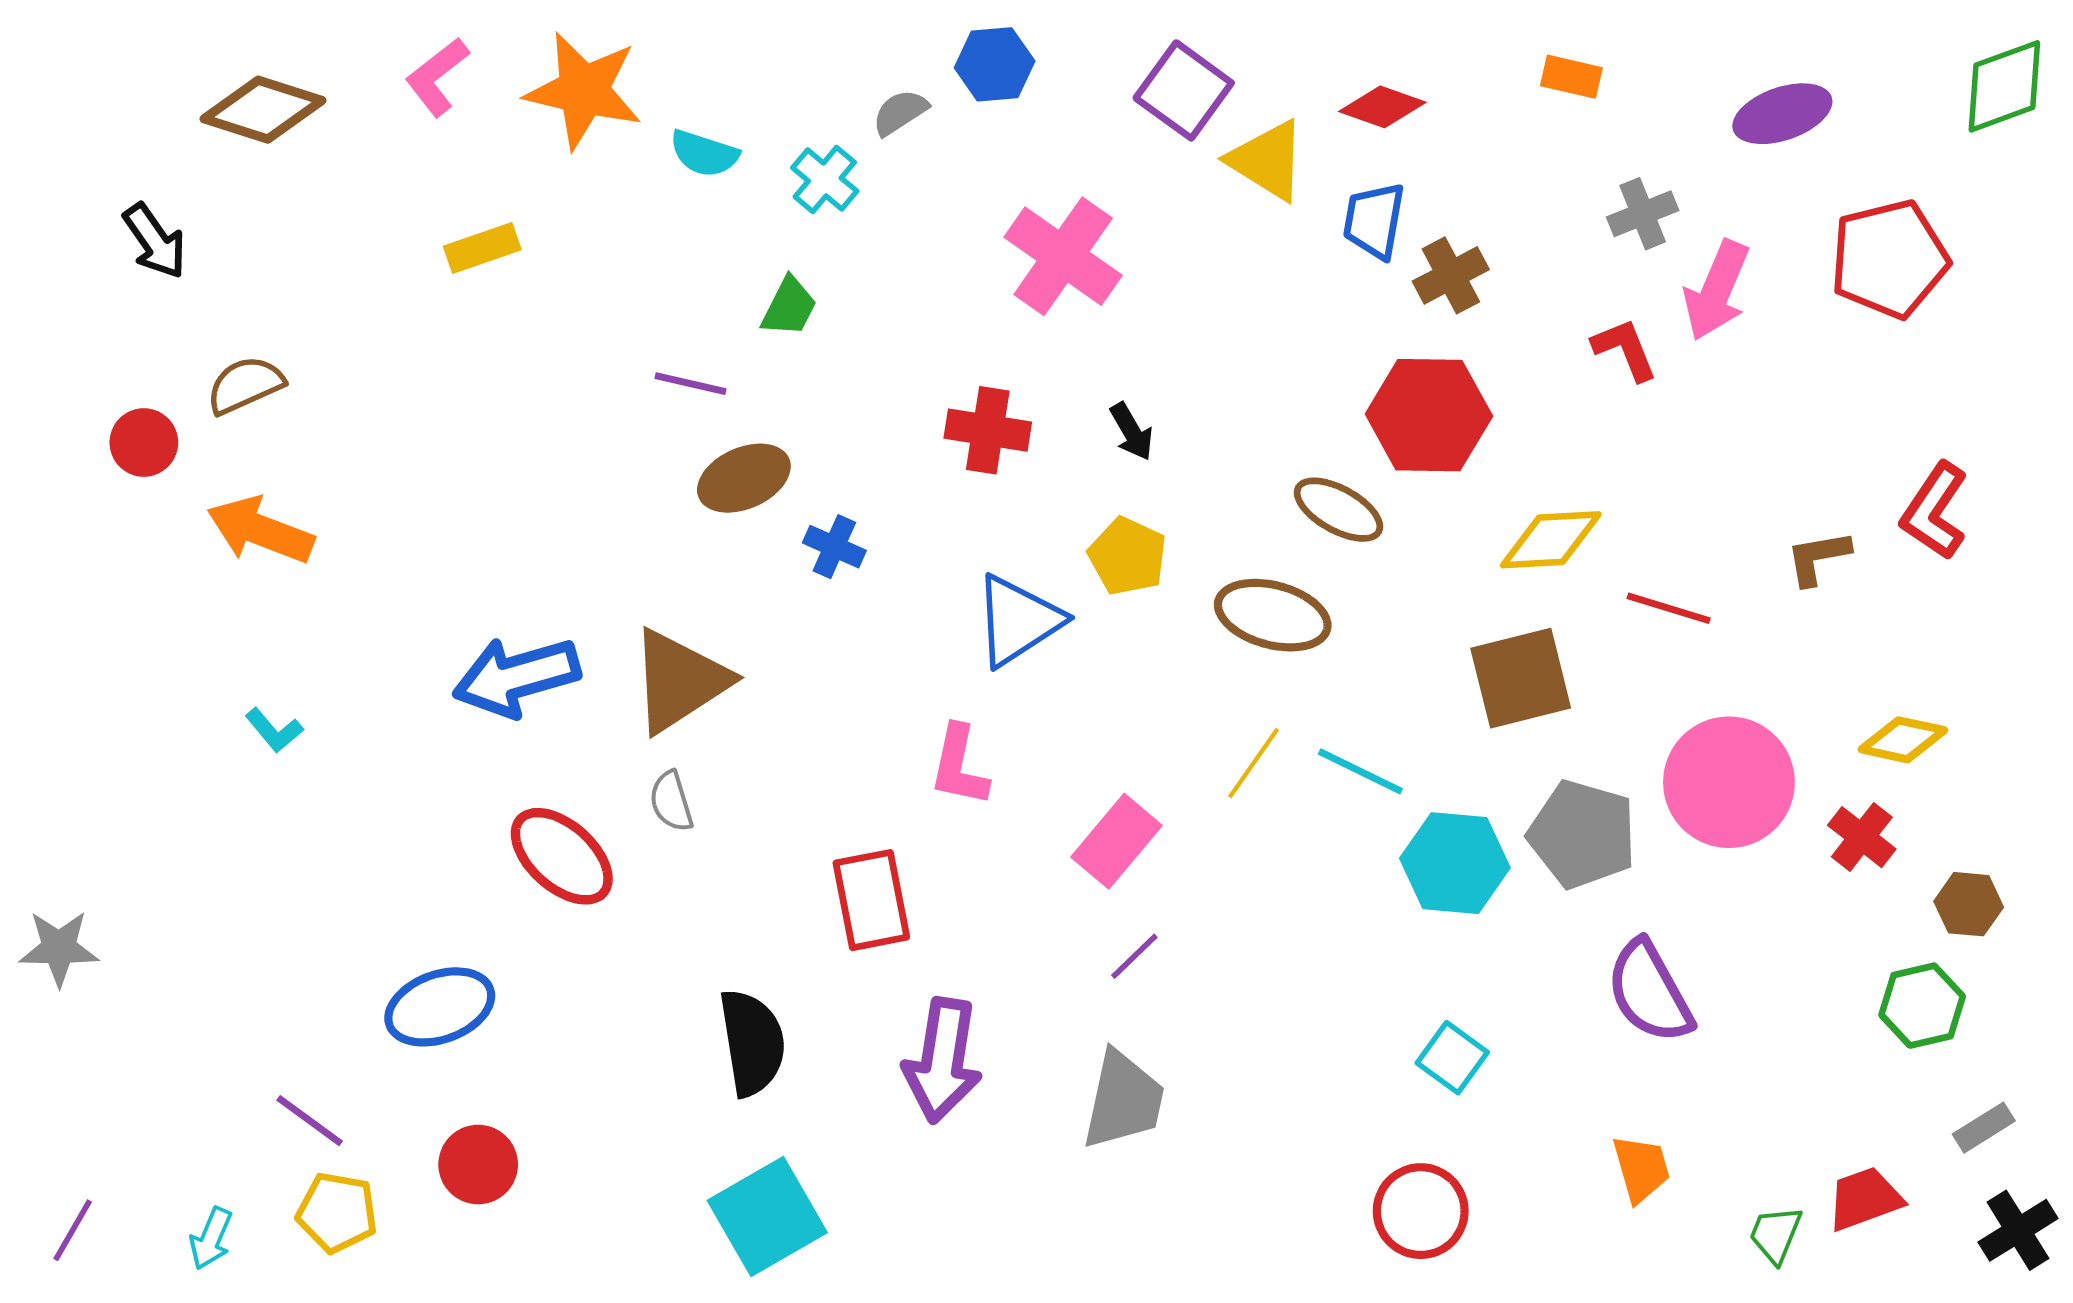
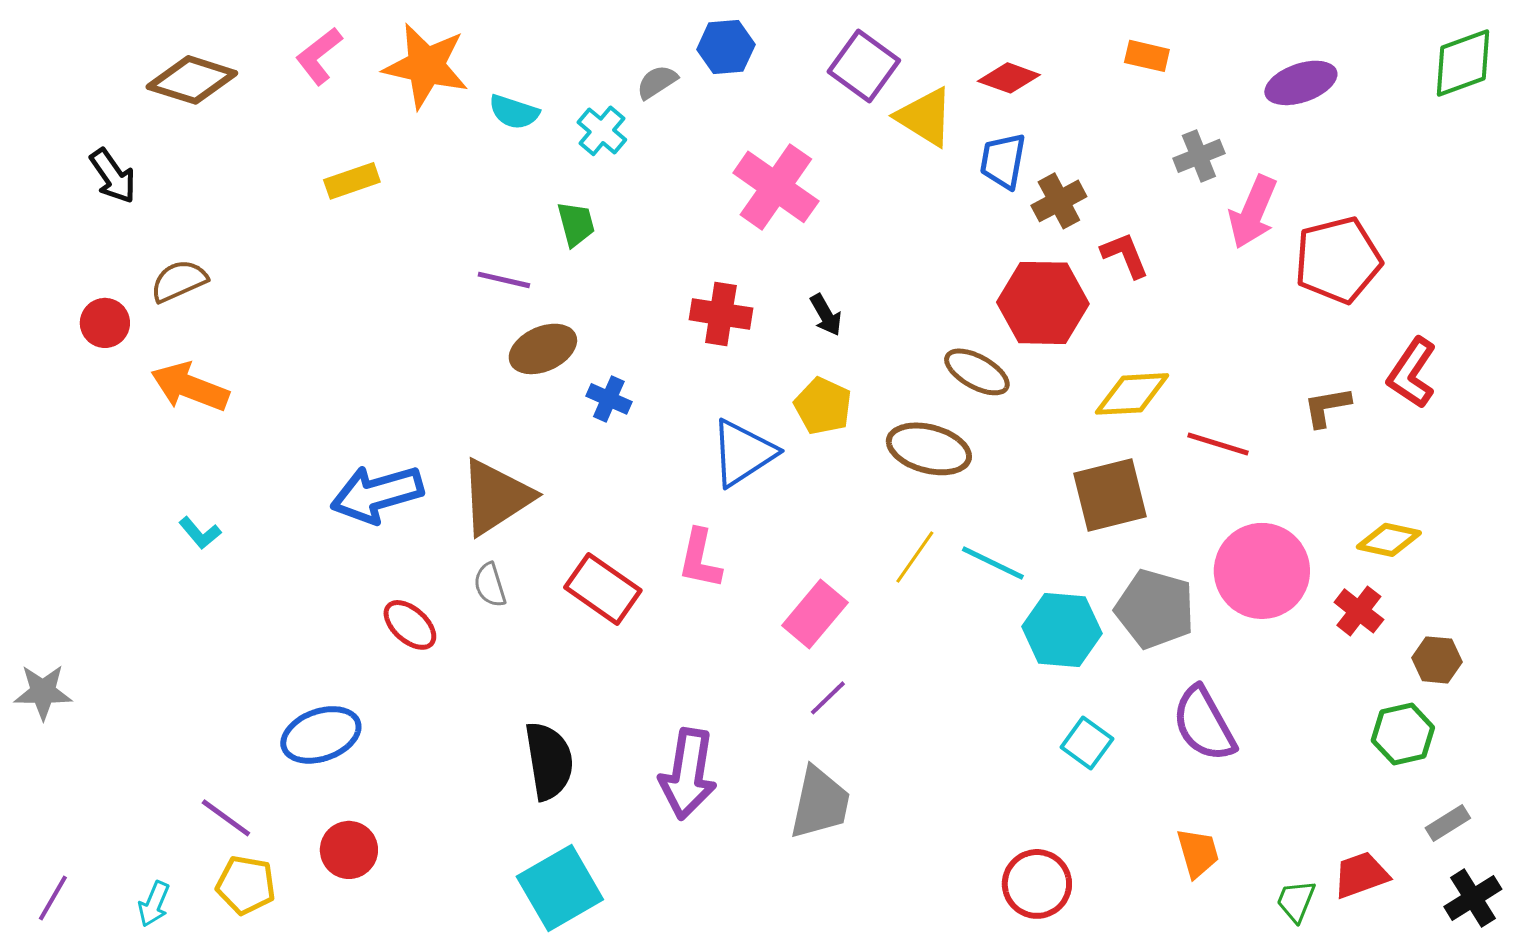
red pentagon: (1889, 259) -> (1338, 260), moved
green trapezoid: (789, 307) -> (576, 224), turned -42
red L-shape: (1625, 349) -> (1125, 255), moved
red ellipse: (562, 856) -> (410, 625), size x0.7
red rectangle: (871, 900) -> (603, 589), moved, turned -44
cyan square: (1452, 1058) -> (1087, 743), moved

